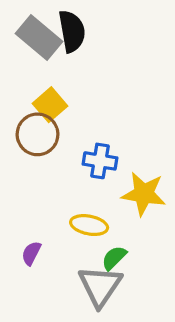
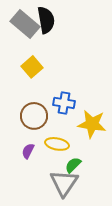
brown circle: (37, 134) -> (34, 116), moved
purple semicircle: (31, 253) -> (28, 151), moved

